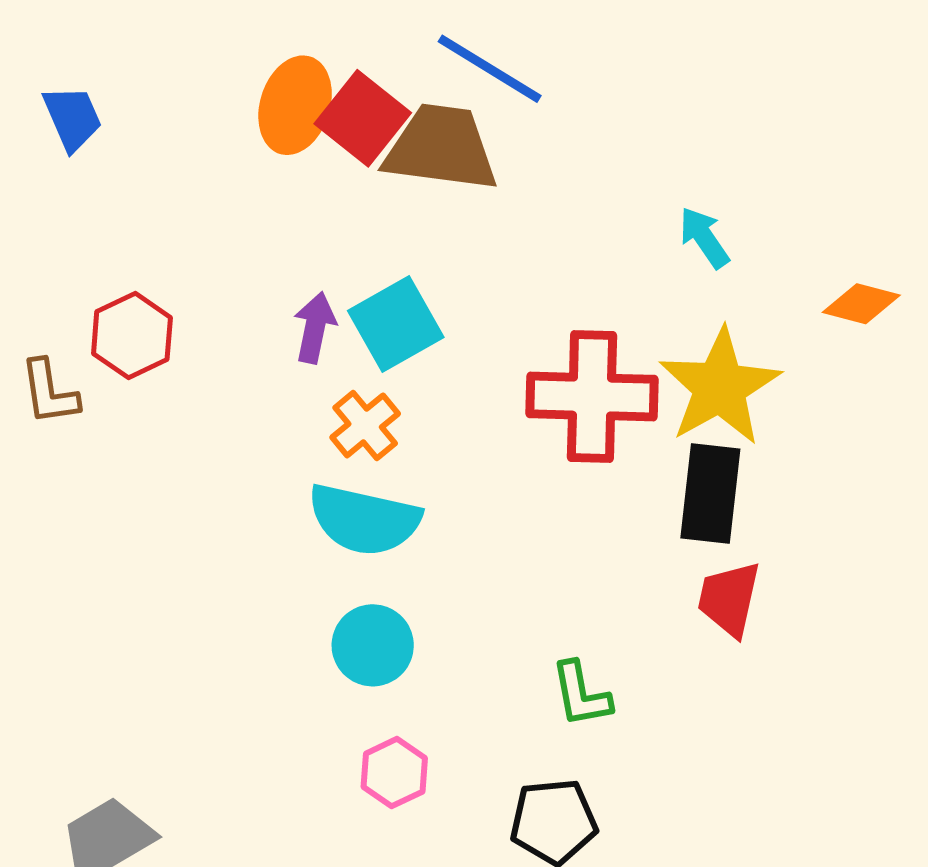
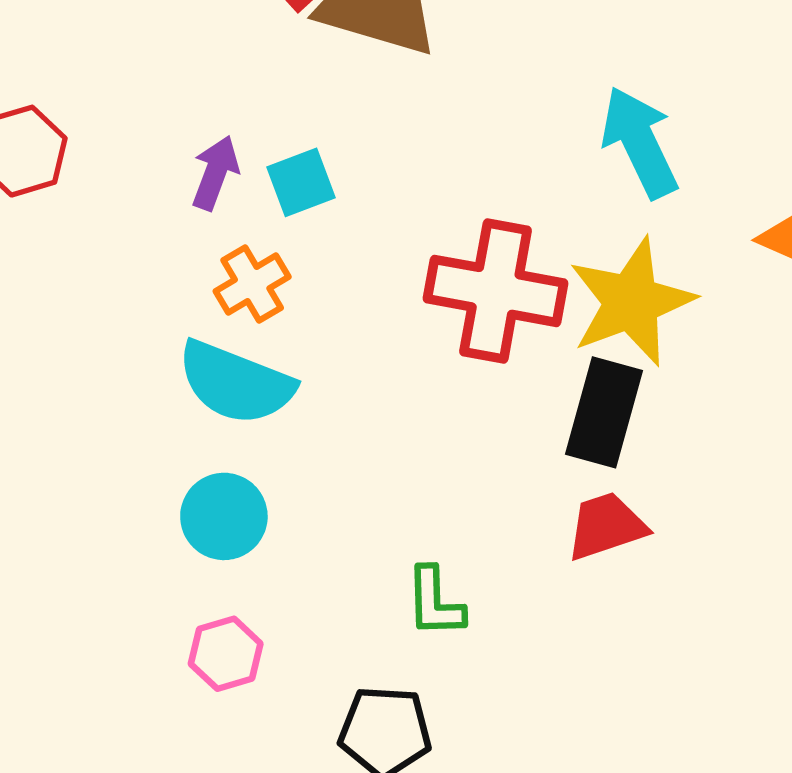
cyan arrow: (704, 238) -> (640, 142), size x1.6
cyan square: (396, 324) -> (301, 182), size x0.7
red trapezoid: (729, 599) -> (606, 526), turned 50

